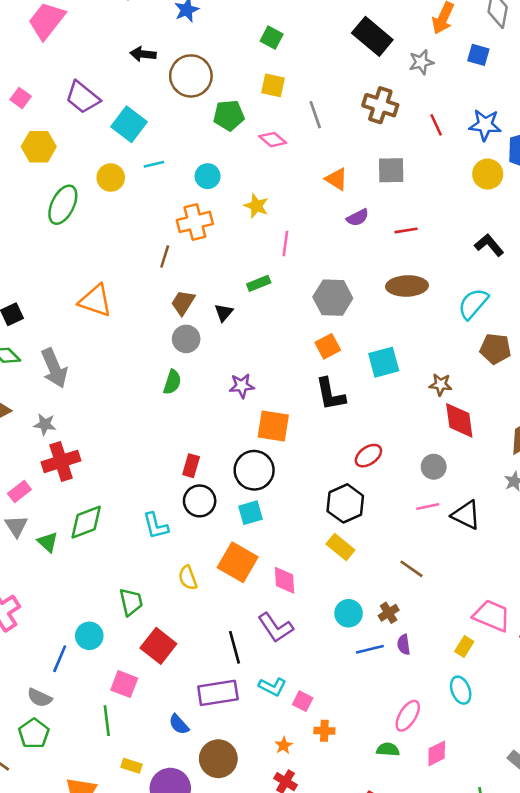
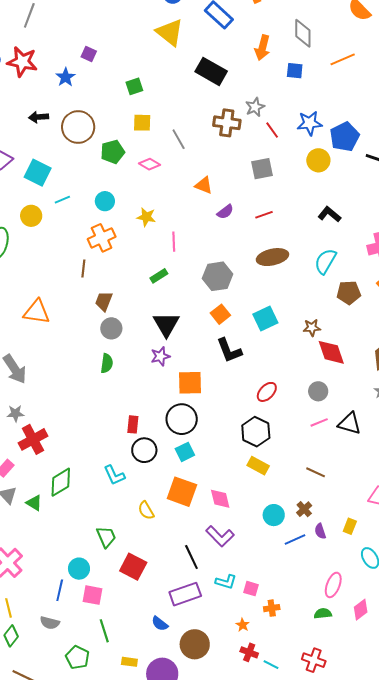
green square: (272, 38) -> (134, 86), turned -36
gray star: (421, 62) -> (255, 107), moved
gray square: (391, 170) -> (262, 169), moved
black triangle: (224, 312) -> (166, 324), moved, size x1.8
yellow rectangle: (464, 646) -> (350, 526), moved
pink square: (124, 684) -> (93, 595), moved
green pentagon: (34, 734) -> (77, 658), moved

